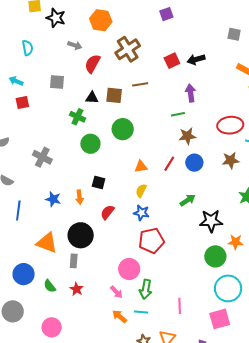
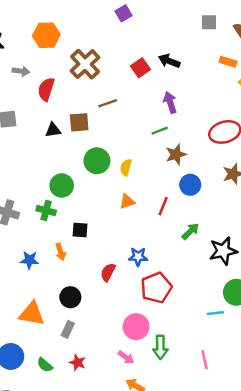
black arrow: (196, 59) -> (169, 61), turned 48
green cross: (77, 117) -> (46, 210), moved
red line: (169, 164) -> (163, 206), moved
yellow semicircle: (141, 191) -> (126, 167), moved
red semicircle: (107, 212) -> (108, 272), moved
black circle: (81, 235) -> (70, 297), size x0.7
gray rectangle: (74, 261) -> (68, 329), turned 32
cyan line: (141, 312) -> (215, 313), moved

